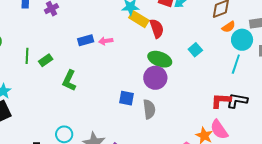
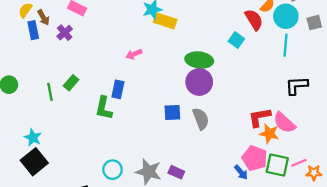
red semicircle: (157, 29) -> (254, 20), moved
blue rectangle: (86, 40) -> (118, 89), moved, turned -49
green rectangle: (46, 60) -> (71, 83), moved
red L-shape: (221, 101) -> (260, 117), moved

